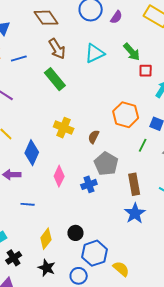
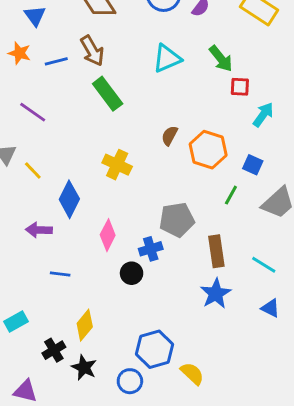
brown arrow: (57, 49) -> (92, 51), moved
brown semicircle: (94, 137) -> (170, 136), moved
gray pentagon: (106, 164) -> (177, 220), turned 30
black circle: (75, 233) -> (132, 273), moved
black cross: (14, 258) -> (54, 350), moved

